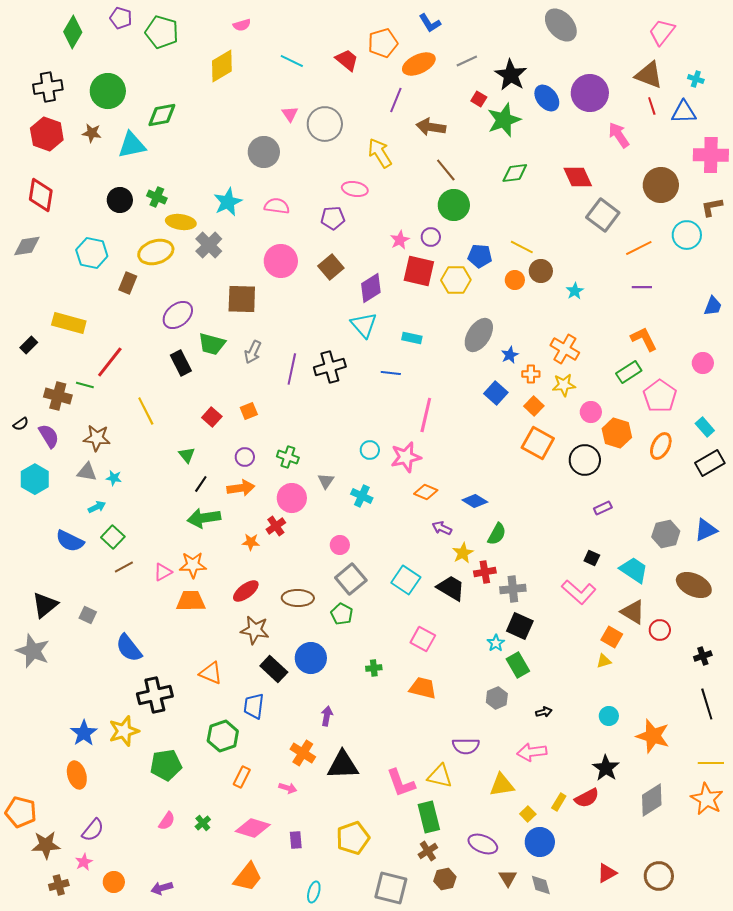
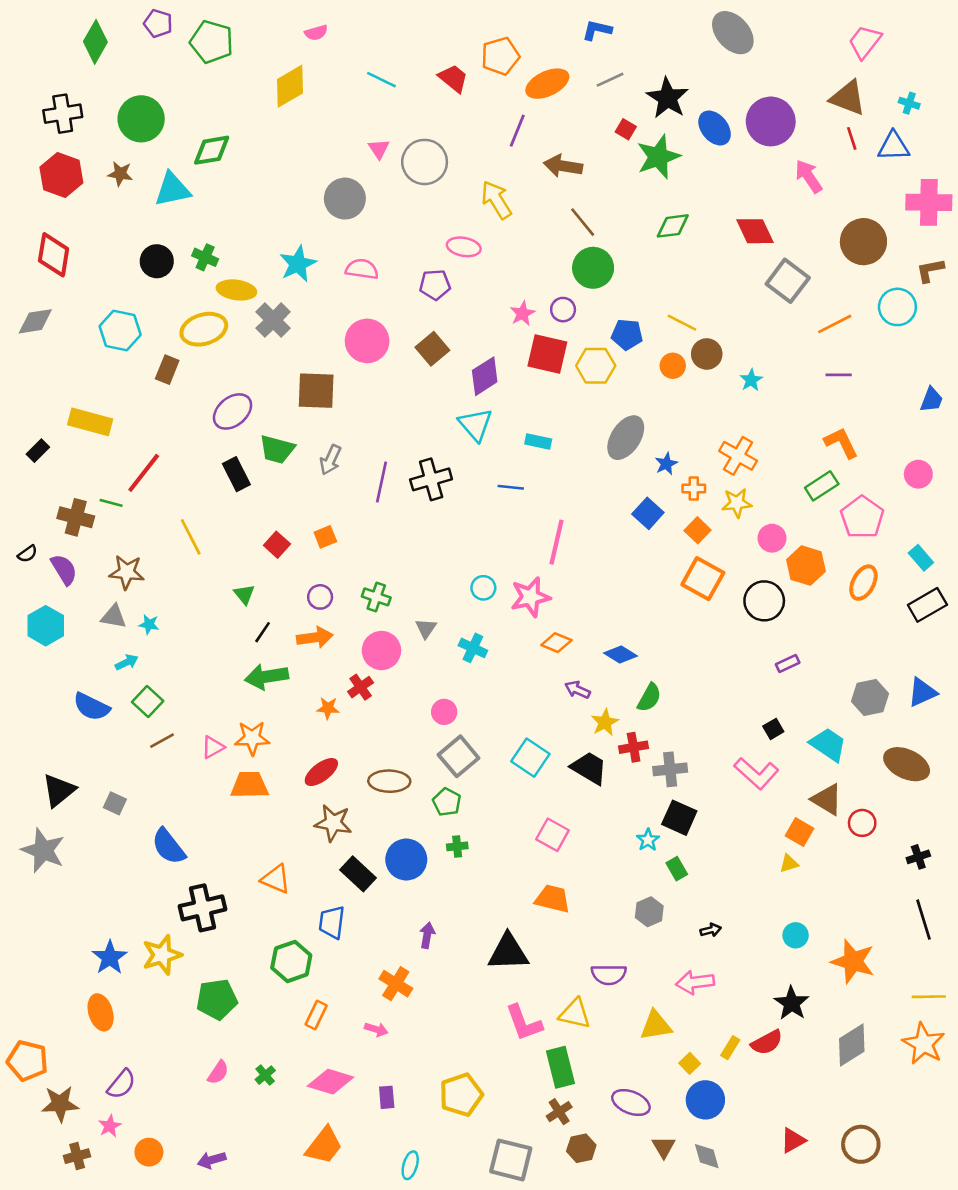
blue L-shape: (430, 23) -> (597, 30), moved, turned 135
black square: (592, 558) -> (773, 729), turned 35
green rectangle: (518, 665) -> (677, 869), size x0.7
green cross: (374, 668) -> (457, 846), moved
black triangle: (343, 765) -> (508, 952), moved

